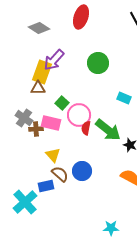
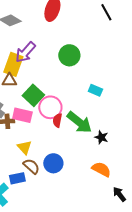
green square: (62, 103) -> (33, 95), size x1.5

